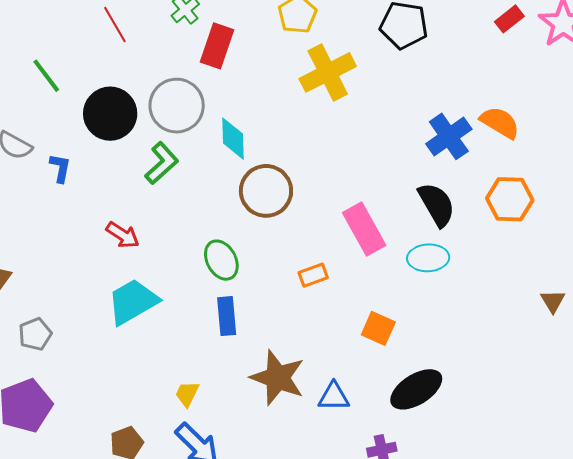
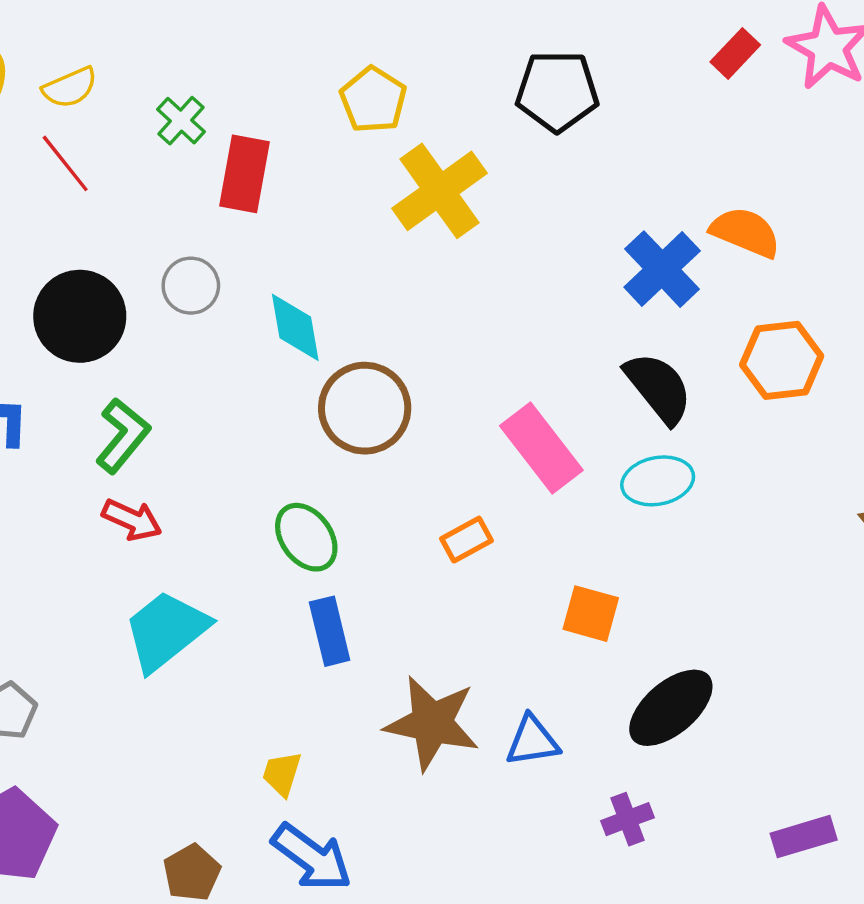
gray circle: (177, 106) -> (191, 286), size x0.6
green L-shape: (162, 163) -> (123, 436), moved

